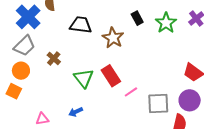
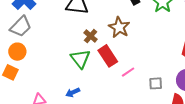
brown star: (113, 38) -> (119, 27), moved
brown cross: (54, 58) -> (91, 36), moved
gray square: (158, 104) -> (156, 83), size x0.6

